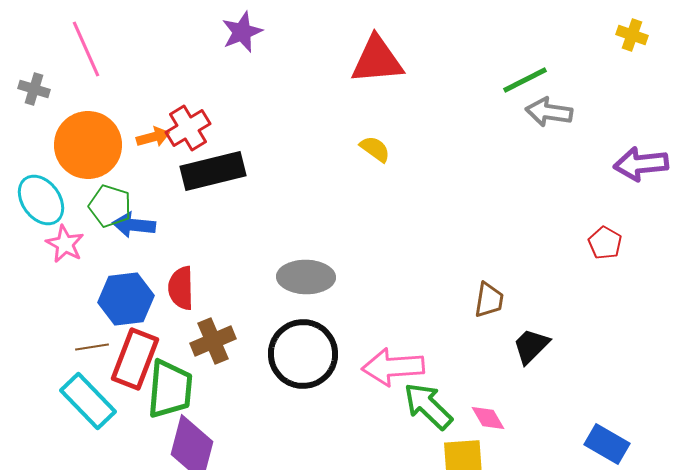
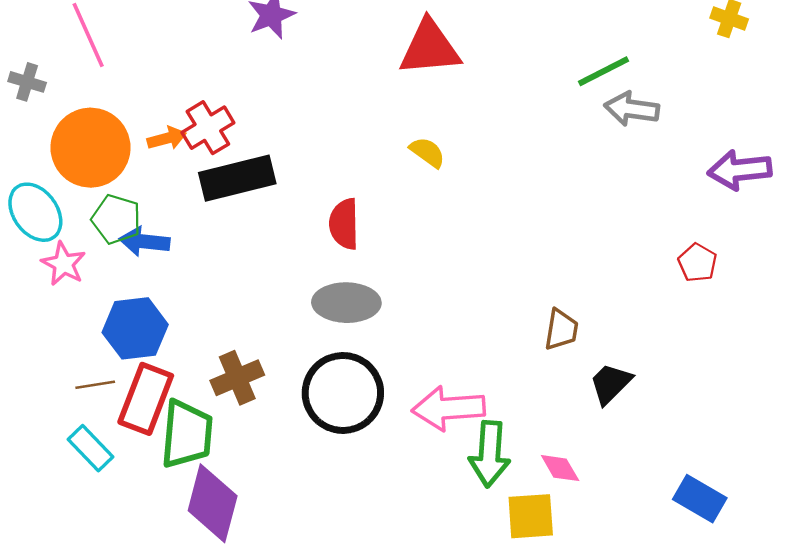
red semicircle: (181, 288) -> (344, 224), moved
cyan rectangle: (88, 401) -> (91, 448), size x0.7
green arrow: (428, 406) -> (490, 454), turned -130

